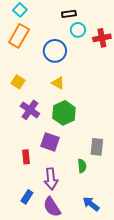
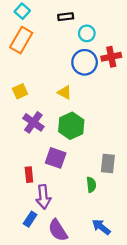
black rectangle: (69, 14) -> (66, 17), moved
red cross: (102, 38) -> (111, 57), moved
blue circle: (55, 51) -> (85, 62), moved
yellow square: (18, 82) -> (20, 91), turned 32
purple arrow: (51, 179) -> (43, 197), moved

